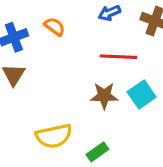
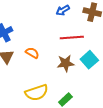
orange semicircle: (55, 27) -> (32, 53), moved

